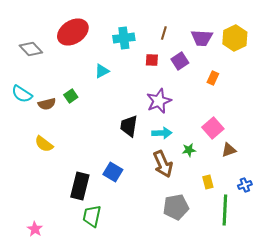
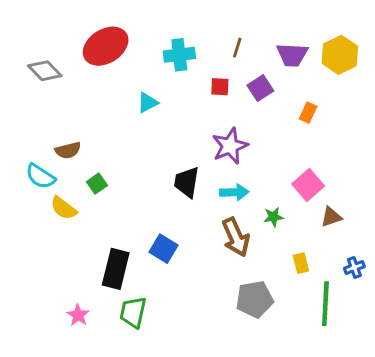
cyan semicircle: (22, 94) -> (41, 176), moved
green square: (71, 96) -> (97, 184), moved
pink star: (35, 229) -> (78, 315), moved

